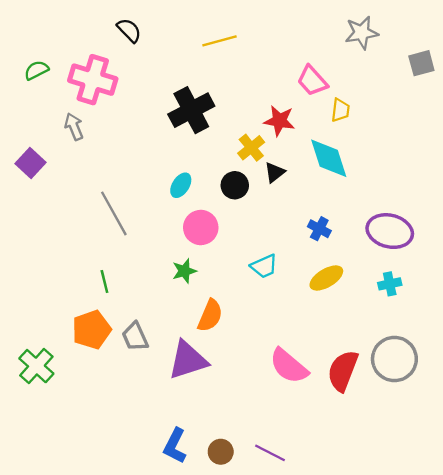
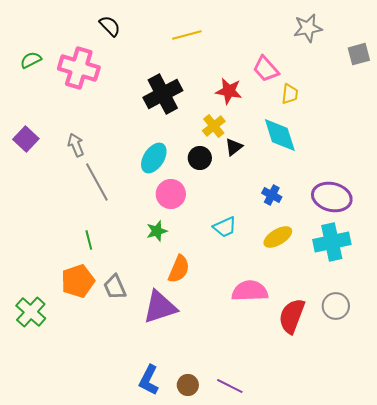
red star: (279, 121) -> (229, 91), moved
gray arrow: (74, 127) -> (76, 145), moved
cyan ellipse: (181, 185) -> (154, 158), size x1.4
cyan cross: (390, 284) -> (332, 242), size x1.8
gray circle: (394, 359) -> (336, 306), size x0.7
pink semicircle: (289, 366) -> (250, 291), moved, turned 138

